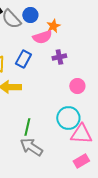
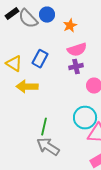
pink semicircle: (42, 37) -> (77, 50), moved
purple cross: (59, 57) -> (76, 67), moved

